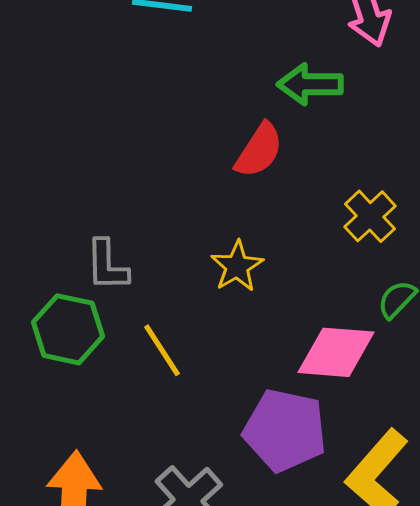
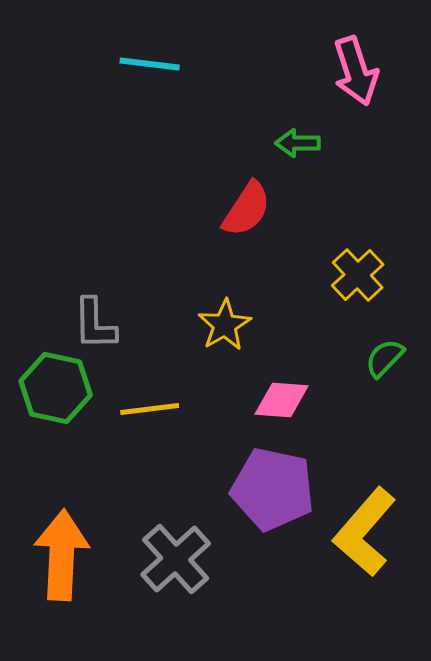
green arrow: (310, 84) -> (298, 143), size x0.7
yellow line: (162, 350) -> (150, 409), turned -64
pink diamond: (336, 352) -> (282, 400), moved, size x0.7

